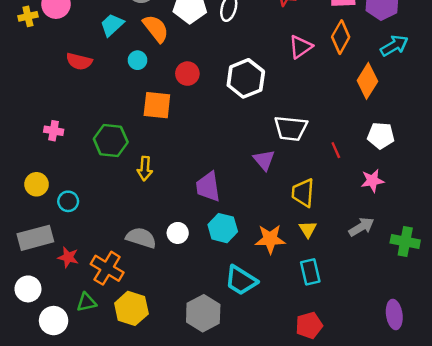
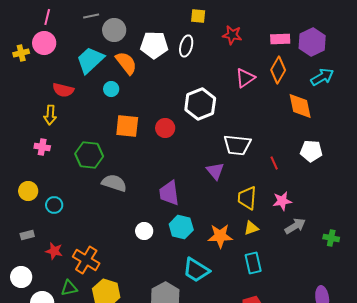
cyan trapezoid: (112, 25) -> (90, 60), size x1.4
red circle: (187, 74) -> (165, 128), moved
orange diamond: (367, 81) -> (300, 106), turned -44
yellow arrow: (145, 168) -> (50, 115), moved
pink star: (372, 181) -> (282, 201), moved
yellow triangle: (308, 229) -> (251, 228), turned 42
gray rectangle: (35, 238) -> (27, 235), size x0.5
gray semicircle: (141, 238) -> (114, 183), moved
green cross: (405, 241) -> (331, 238), size x0.7

